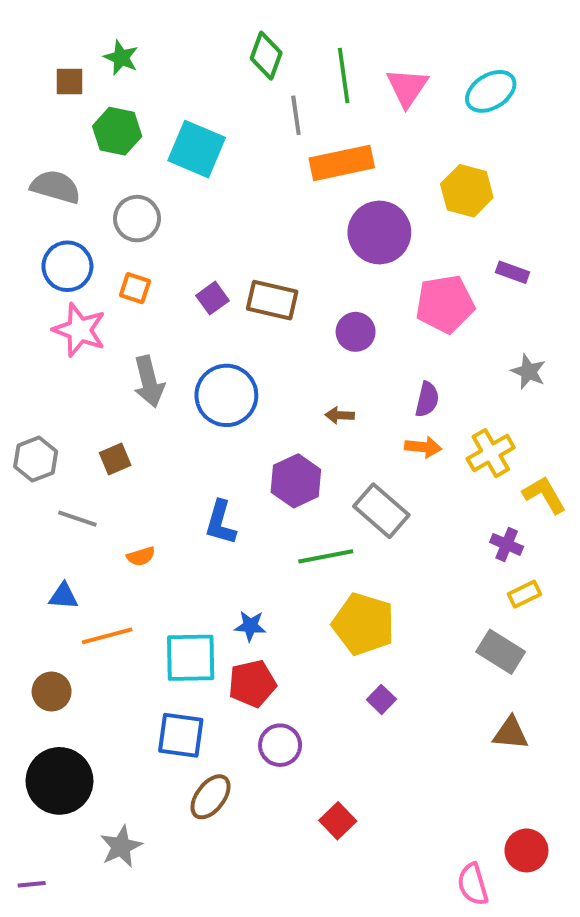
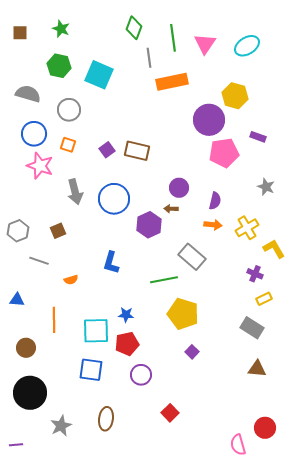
brown square: (69, 81) -> (20, 33), moved
purple circle: (379, 232) -> (209, 120), moved
purple circle: (356, 332) -> (179, 188), moved
purple hexagon: (296, 481) -> (149, 225), moved
blue triangle: (63, 596) -> (17, 300), moved
orange line: (107, 636) -> (54, 320), turned -75
brown ellipse: (211, 797) -> (106, 419), moved, turned -30

